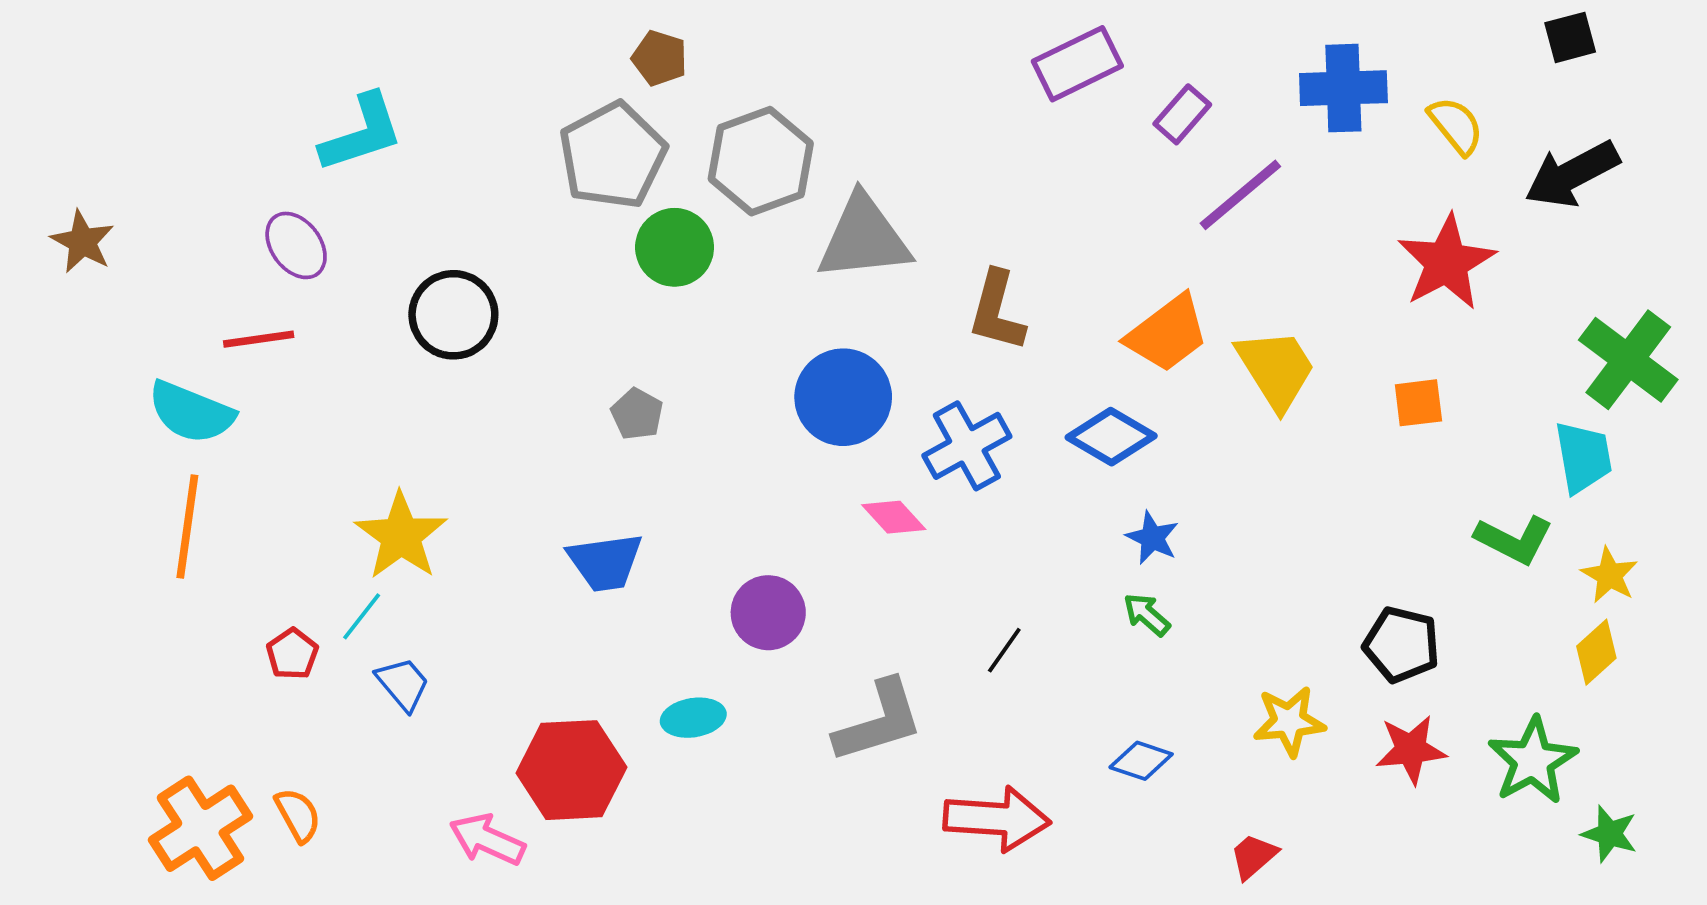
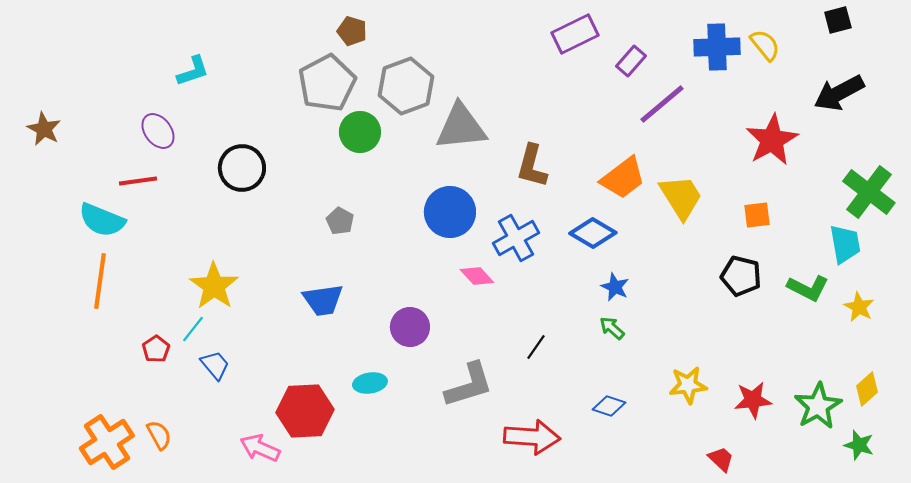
yellow semicircle: (1456, 126) -> (765, 45), moved
cyan L-shape: (362, 133) -> (193, 71), size x0.7
black pentagon: (1402, 645) -> (741, 276), moved
yellow diamond: (1596, 652) -> (867, 389), moved
red trapezoid: (1253, 856) -> (721, 459), moved, turned 84

